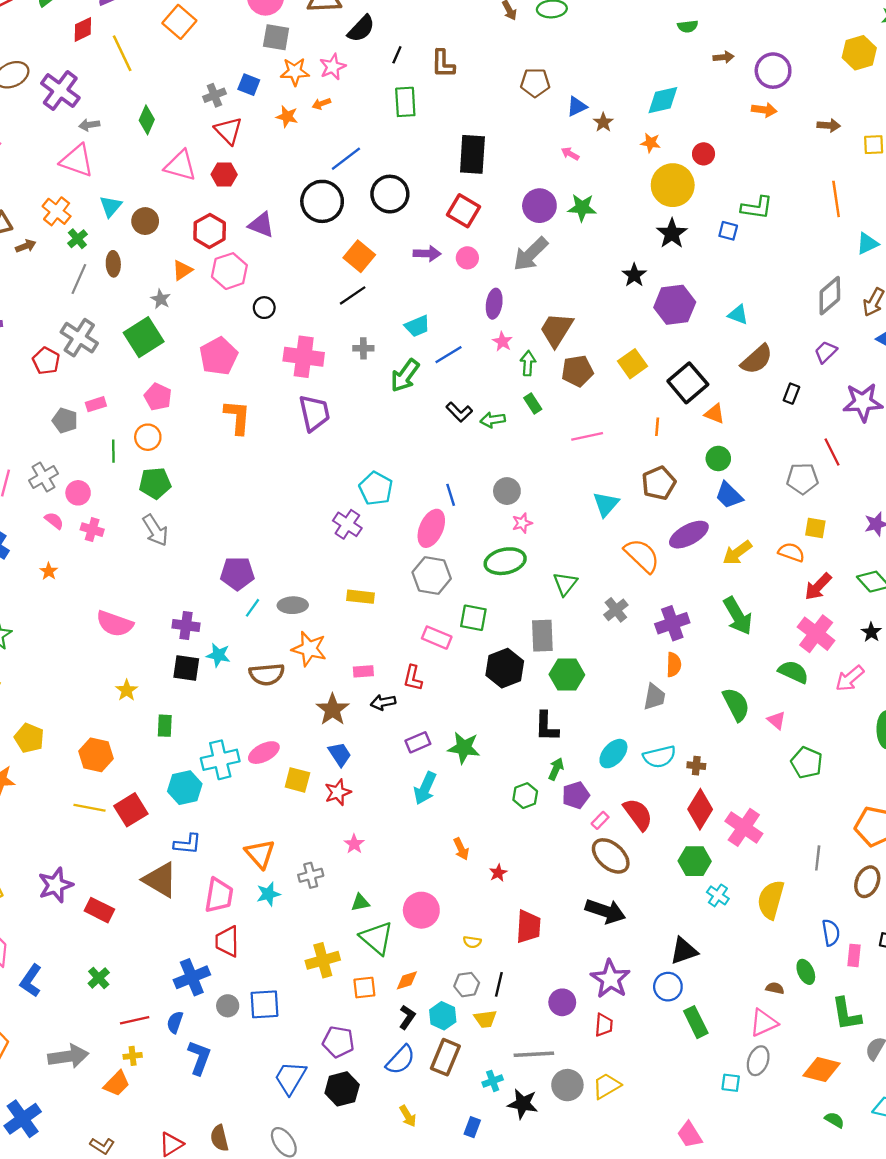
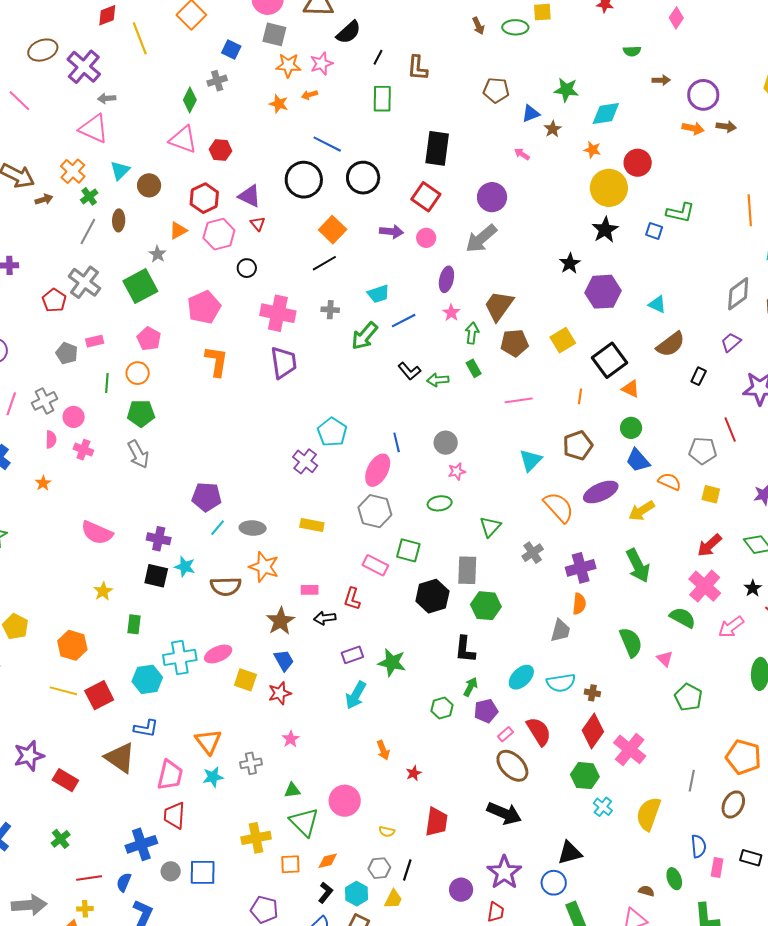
blue square: (249, 85) -> (231, 50), moved
green diamond: (147, 120) -> (190, 100), moved
brown arrow: (829, 125) -> (726, 127), moved
red triangle: (228, 131) -> (258, 224), moved, size x0.6
red circle: (704, 154) -> (638, 163), size x1.4
blue line: (346, 159) -> (327, 144), turned 60
green star: (582, 208) -> (566, 90), moved
pink semicircle: (54, 521) -> (51, 439), turned 48
orange semicircle: (791, 552) -> (670, 482), moved
green ellipse: (505, 561) -> (440, 503), size x0.7
yellow trapezoid: (485, 1019) -> (393, 899), turned -60

